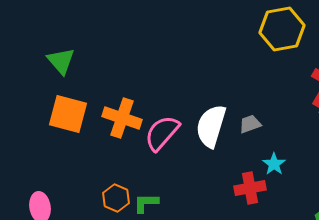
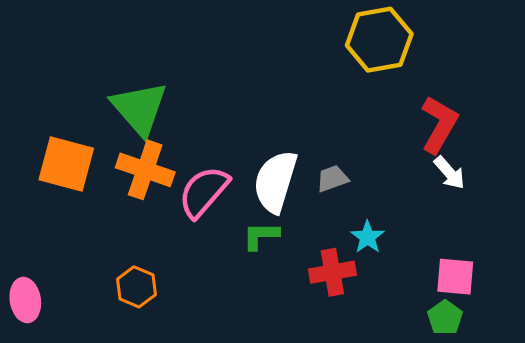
green triangle: (61, 61) -> (139, 108), moved, size x1.4
green L-shape: (146, 203) -> (261, 236), moved

